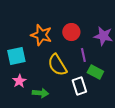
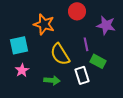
red circle: (71, 32) -> (77, 11), moved
green arrow: (40, 93) -> (52, 80), moved

